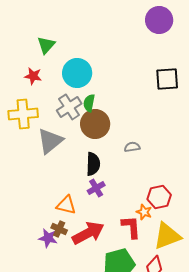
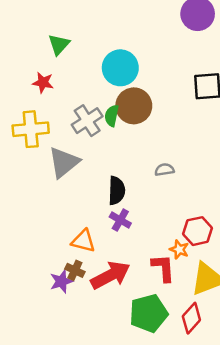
cyan circle: (77, 73) -> (120, 68), moved
brown circle: (95, 124) -> (134, 106), moved
purple cross: (96, 188) -> (120, 220), turned -30
purple star: (48, 238) -> (61, 281), turned -30

